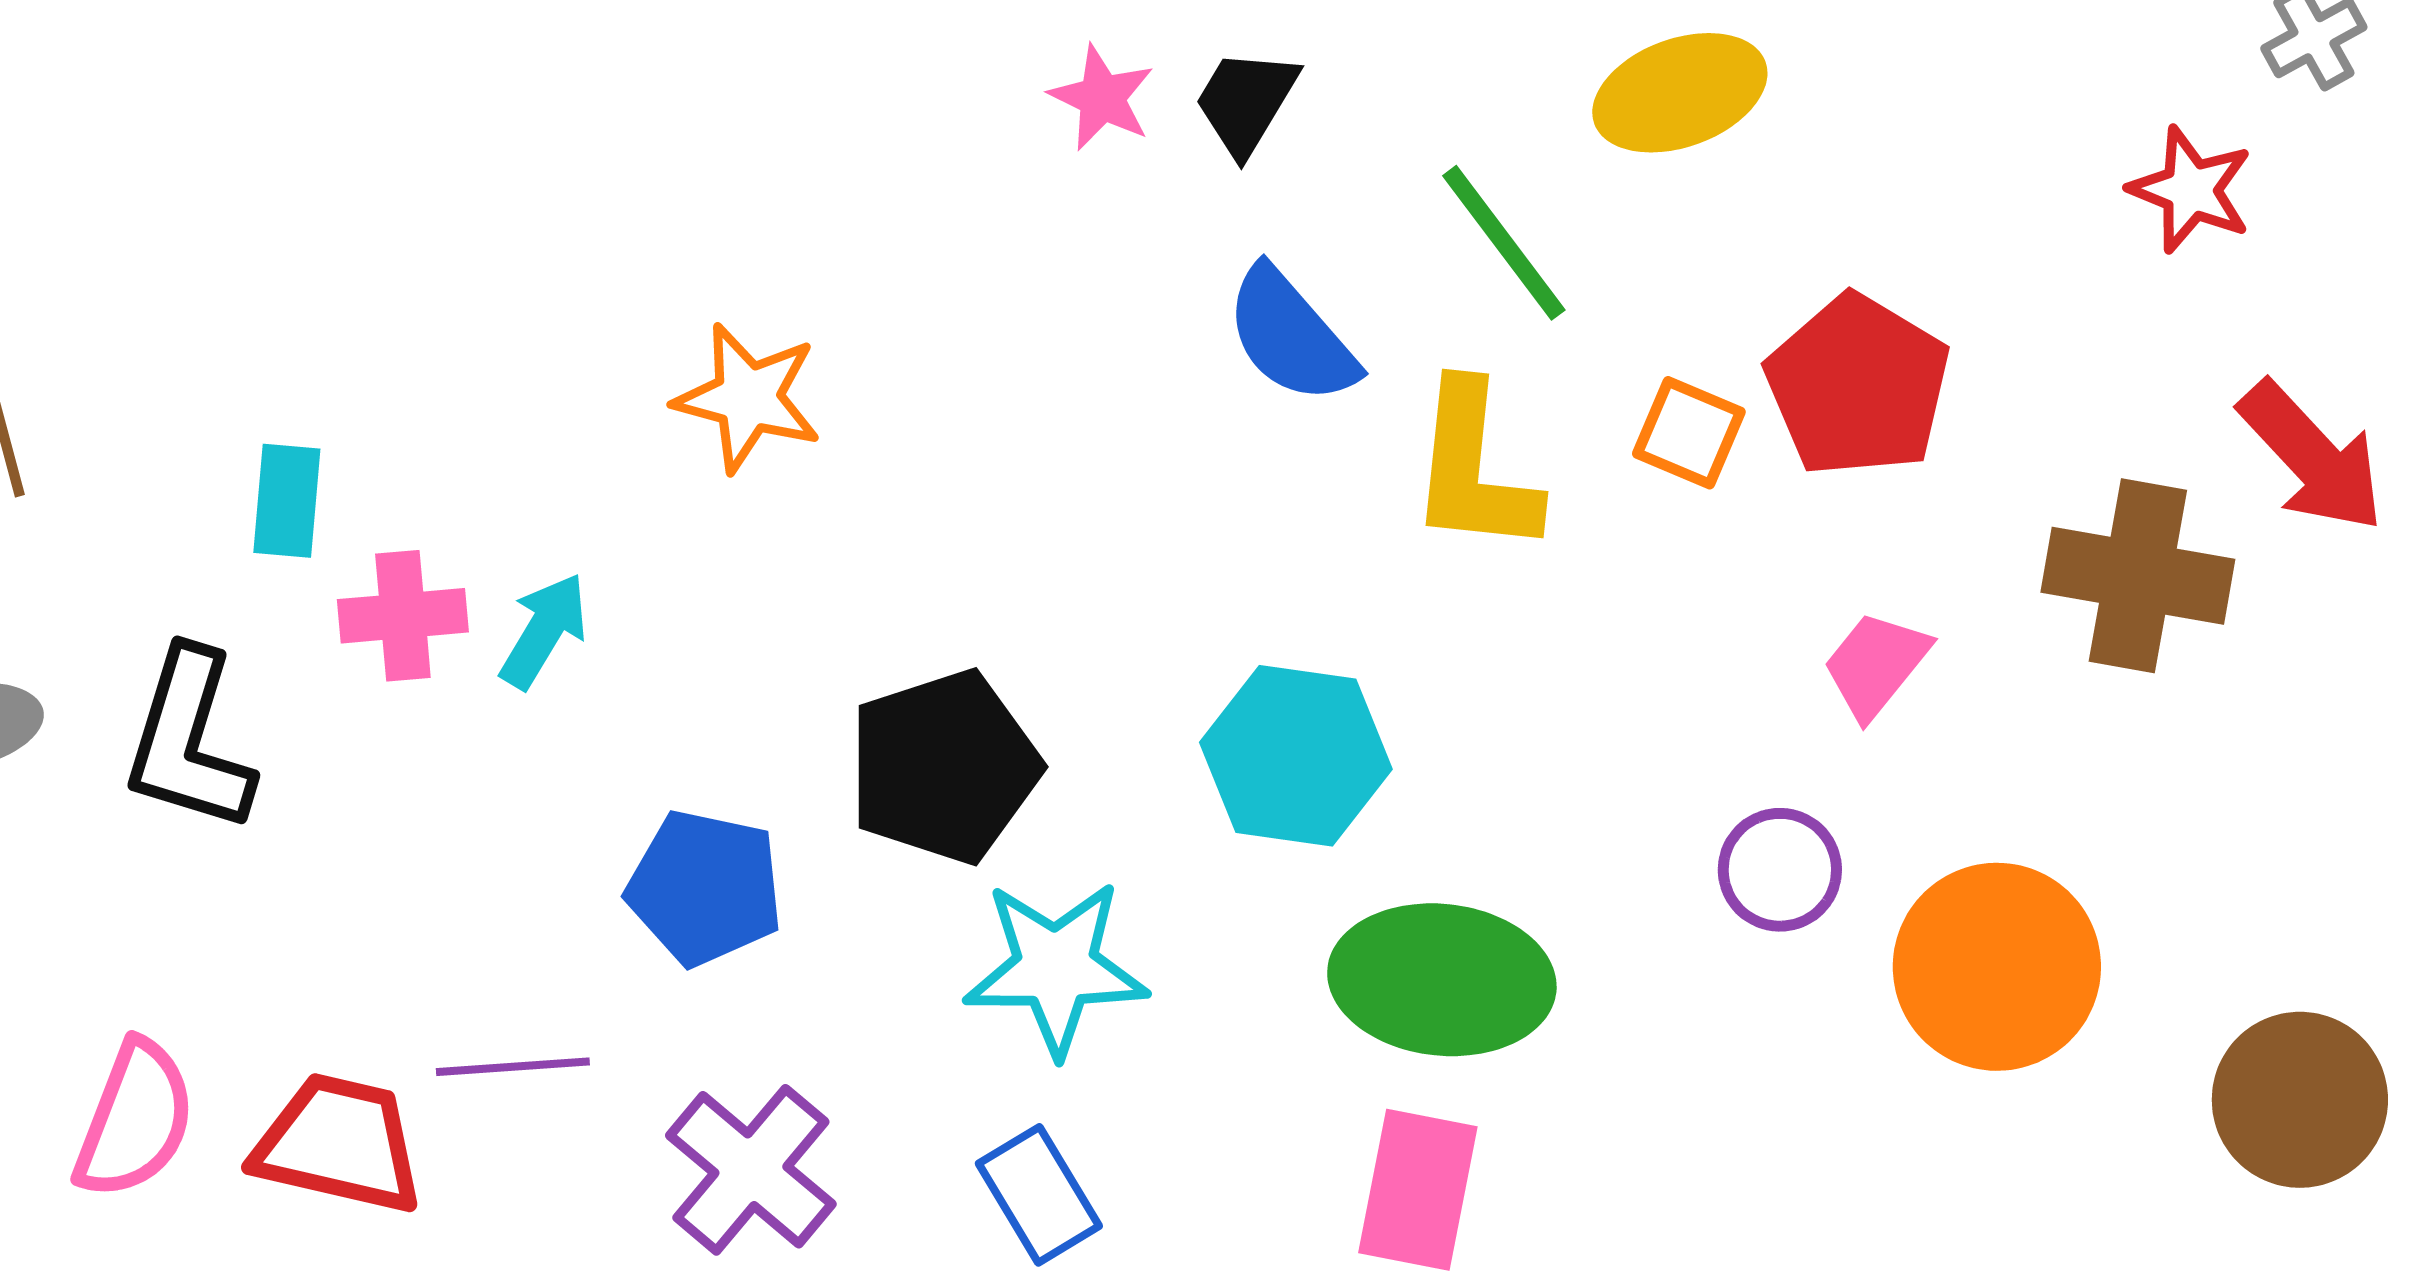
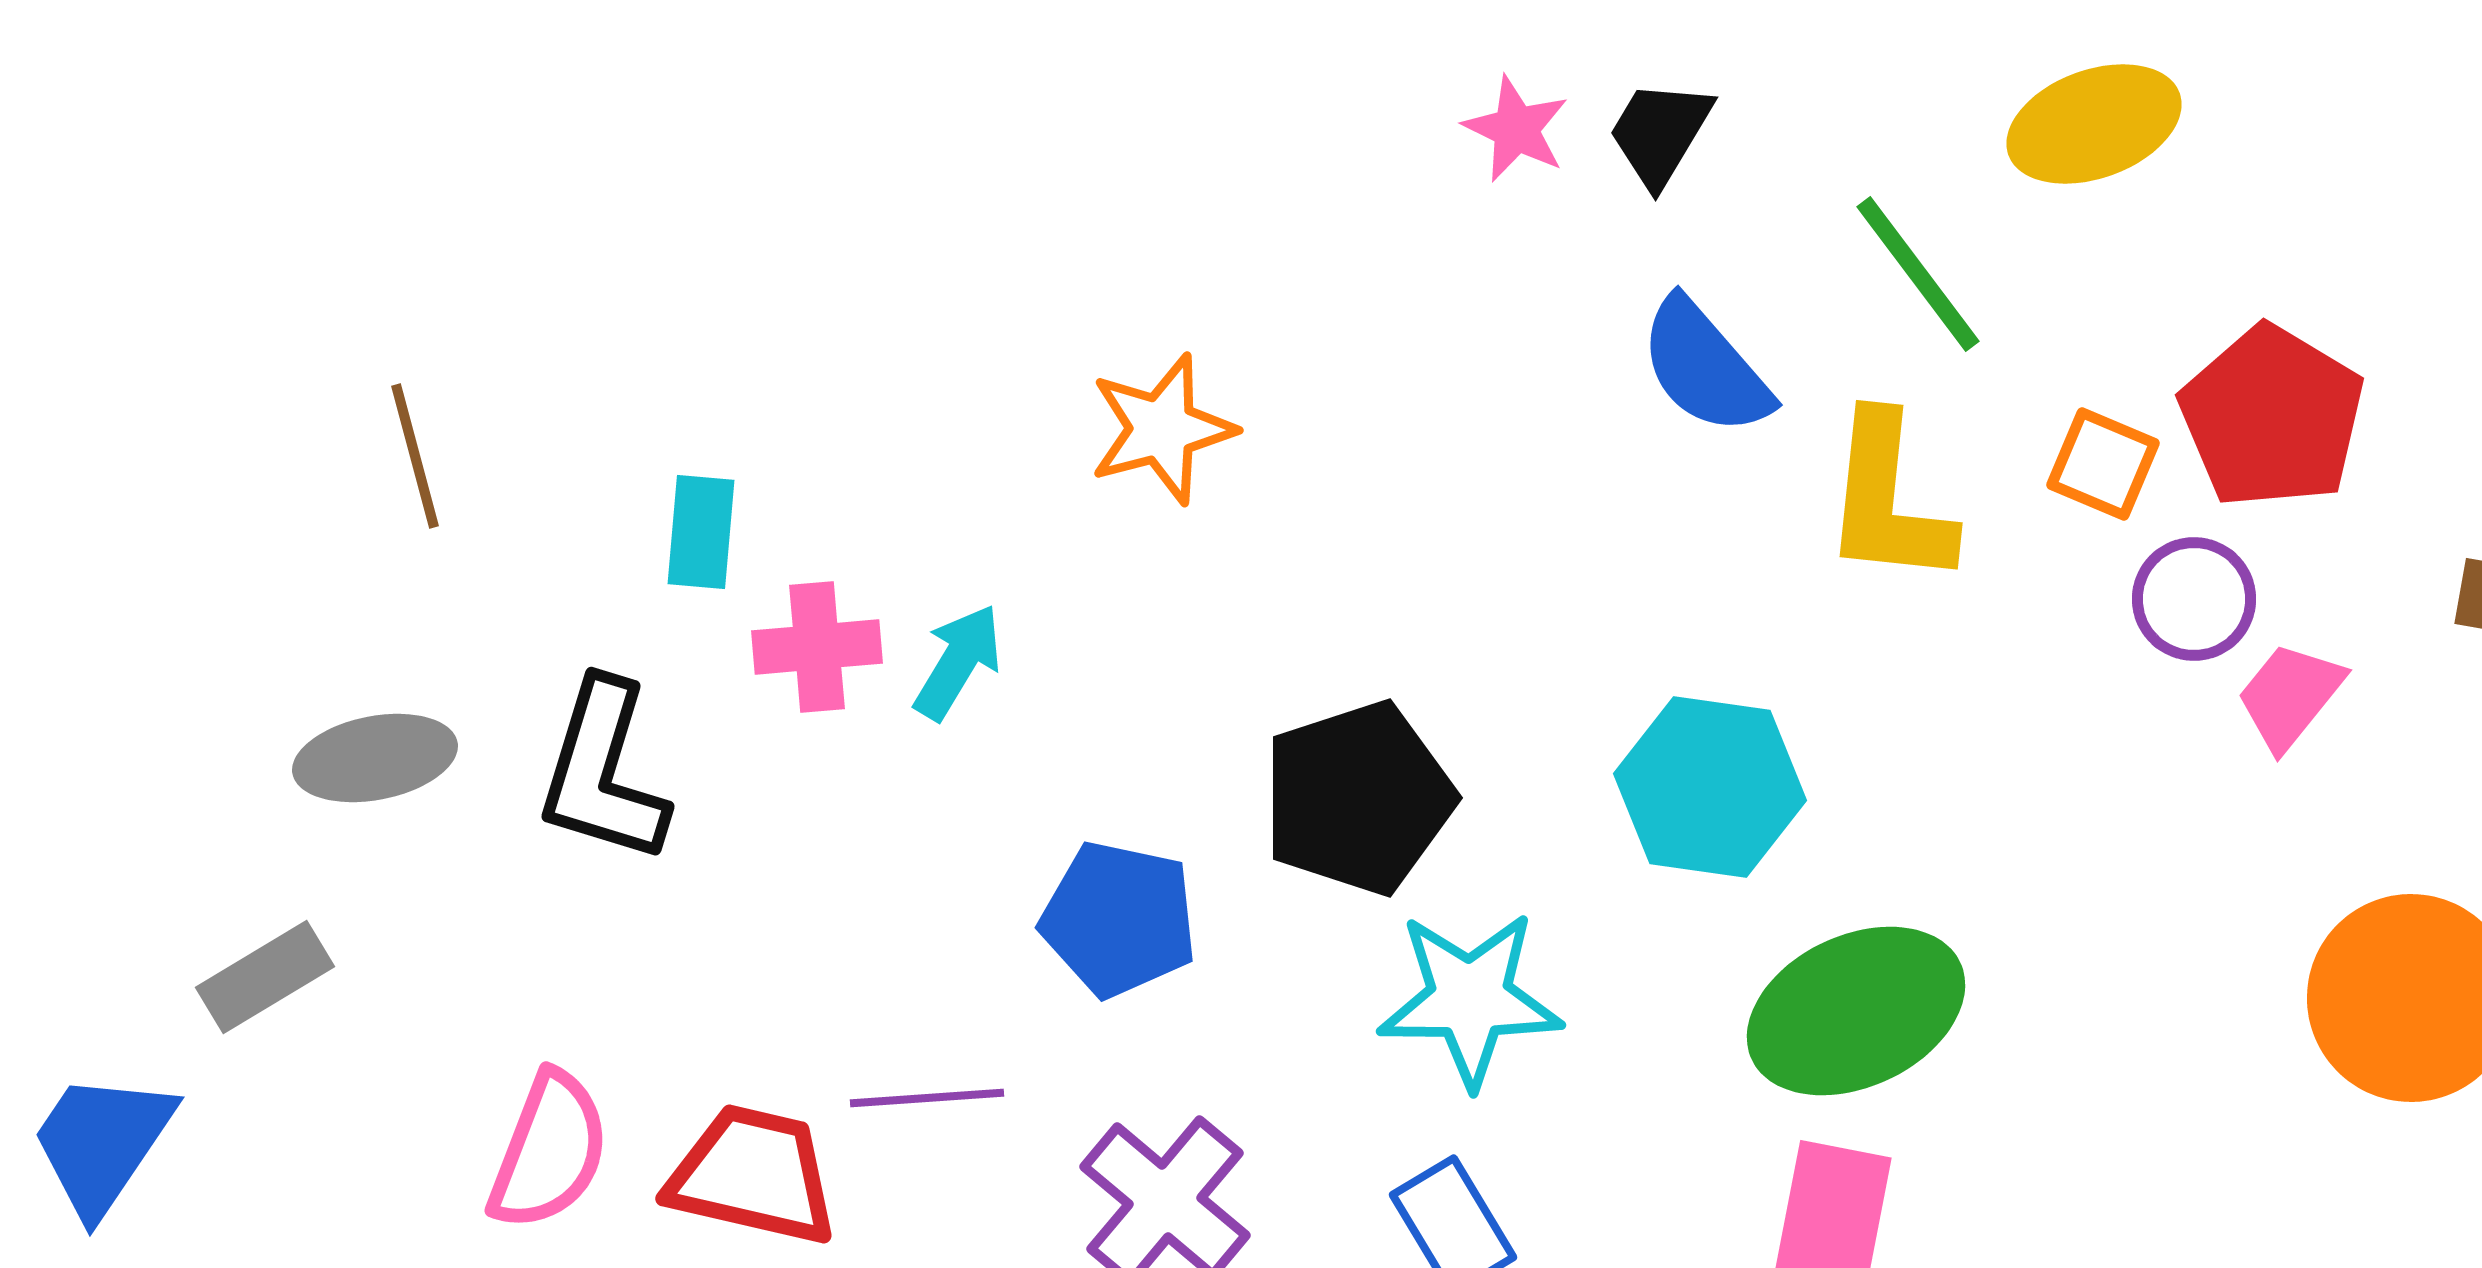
orange star: (748, 398) -> (1162, 429), turned -30
purple circle: (1780, 870) -> (2194, 599), moved
green ellipse: (1442, 980) -> (1856, 1011), turned -31

